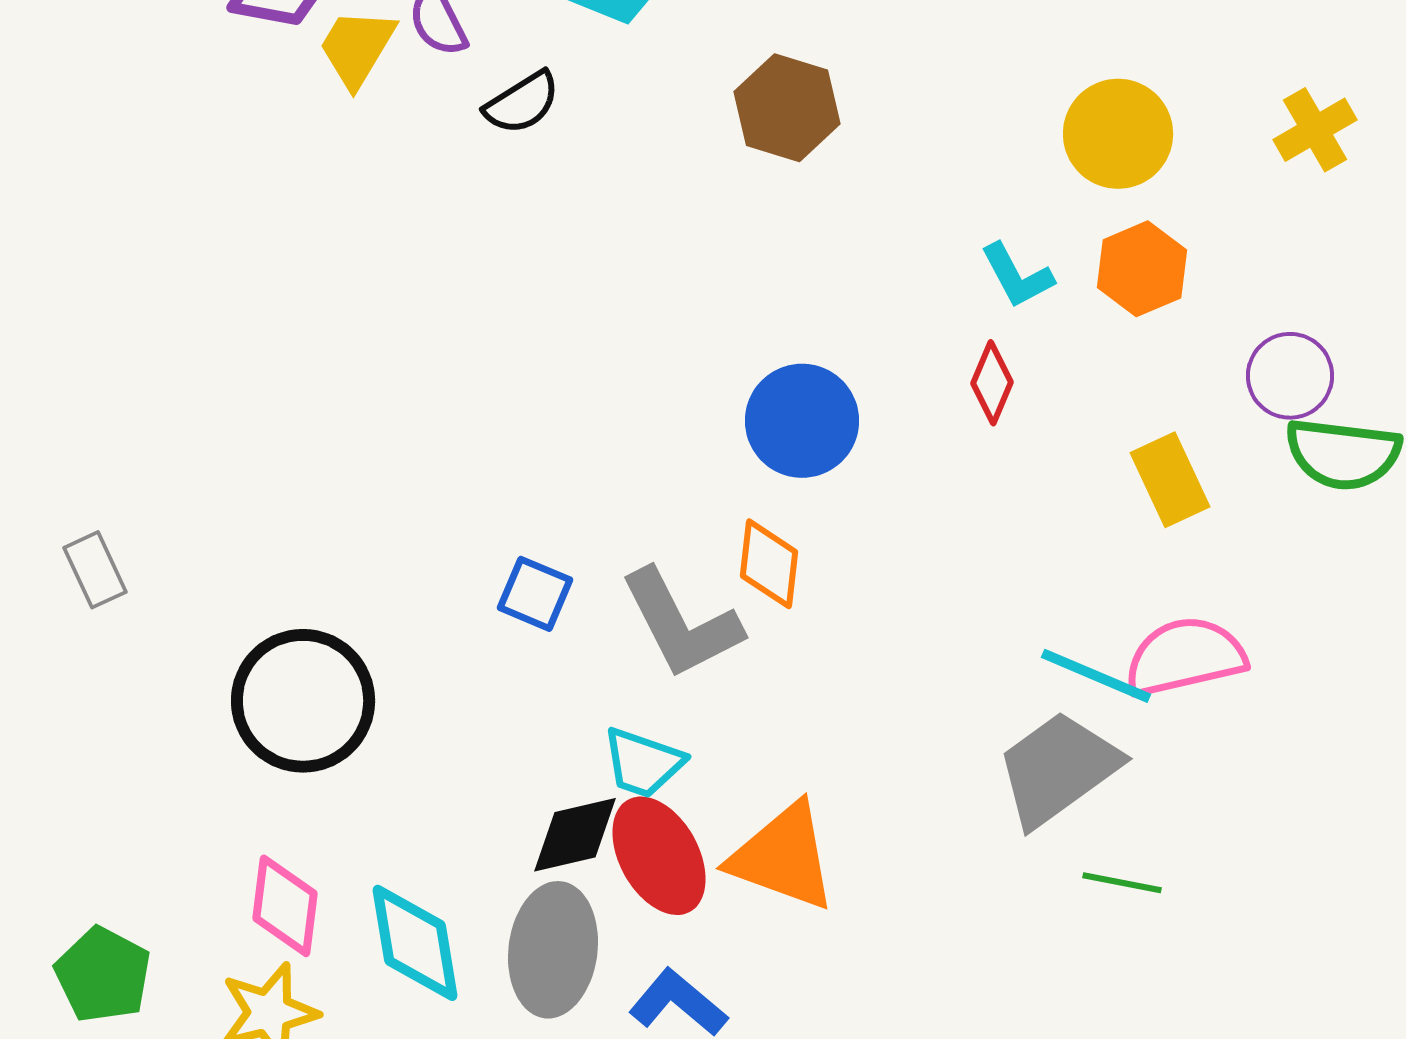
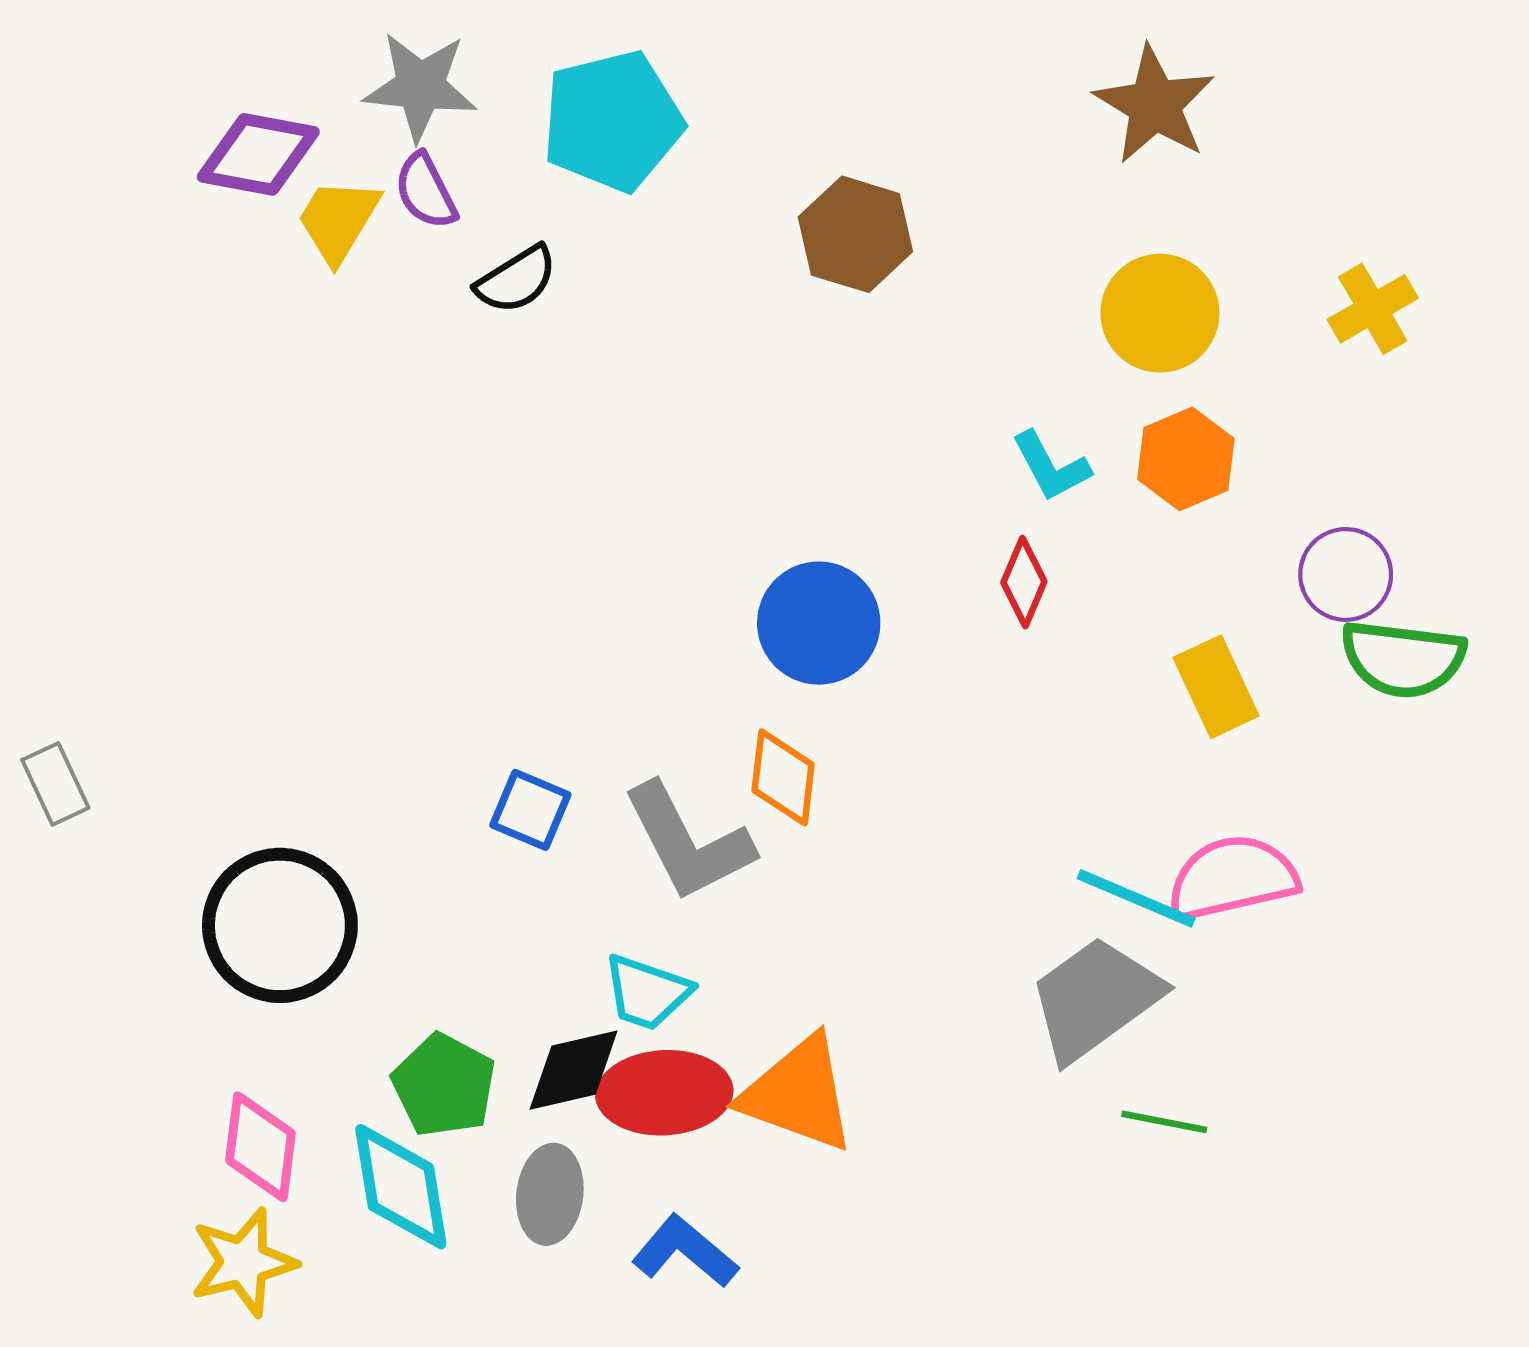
brown hexagon: (787, 108) -> (855, 234), moved
red ellipse: (659, 856) -> (664, 1093), turned -64
gray ellipse: (553, 950) -> (550, 1194), size x0.7
green pentagon: (103, 975) -> (444, 1085), moved

